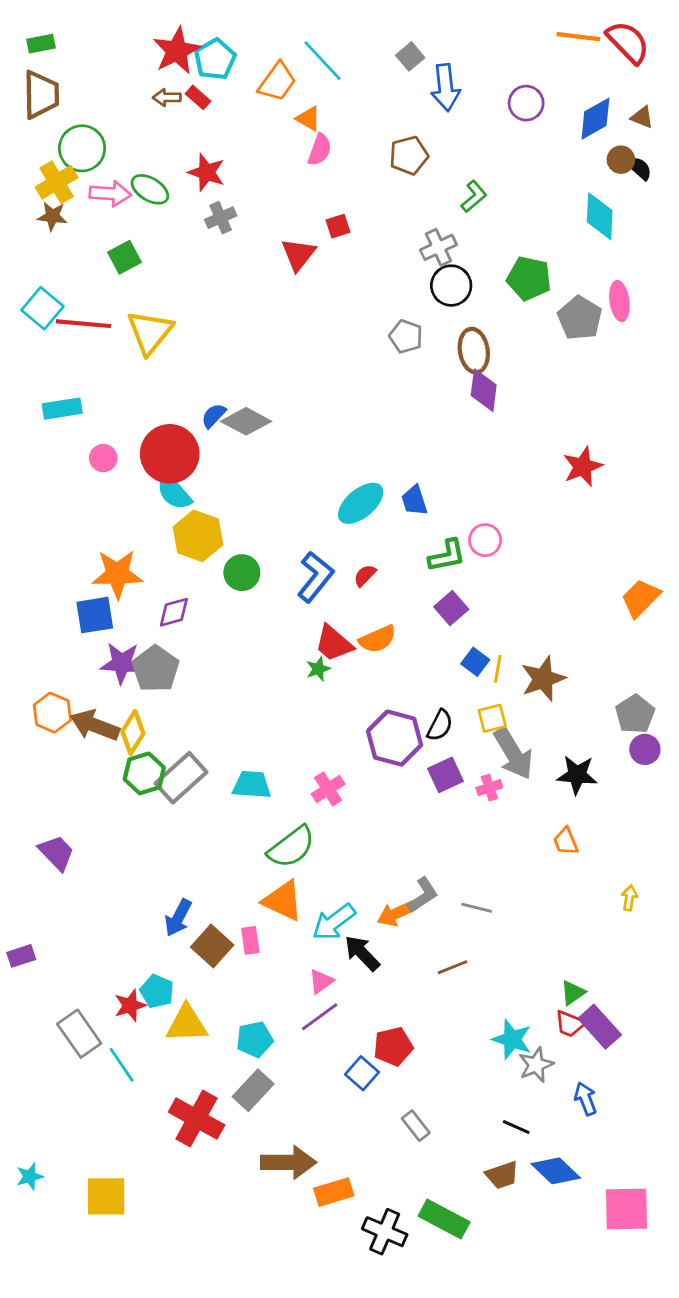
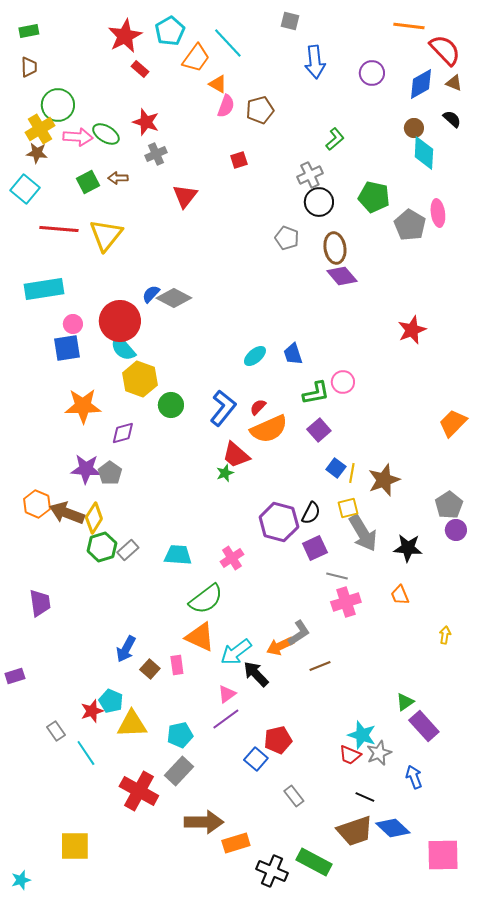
red semicircle: (628, 42) -> (445, 50), moved
gray square: (410, 56) -> (290, 21), moved, turned -36
cyan pentagon: (215, 59) -> (170, 31), moved
brown trapezoid: (41, 95) -> (29, 67), size x0.6
brown arrow: (167, 97) -> (118, 178), moved
brown pentagon: (409, 155) -> (260, 110), moved
brown circle: (621, 160) -> (414, 128), moved
red triangle: (298, 254) -> (185, 196), moved
cyan square: (42, 308) -> (25, 189), moved
purple diamond: (484, 390) -> (342, 276), turned -48
cyan rectangle: (62, 409) -> (44, 289), size x1.4
cyan ellipse: (361, 503) -> (255, 356), size x0.7
blue square: (95, 615) -> (67, 348), moved
orange semicircle: (378, 639) -> (269, 429), moved, size x1.4
gray pentagon: (156, 669) -> (110, 473), size x0.7
gray rectangle: (181, 778) -> (128, 550), size x0.6
pink cross: (489, 788) -> (346, 602), moved, size x1.6
purple trapezoid: (57, 853) -> (40, 603), turned 36
gray line: (477, 908) -> (337, 576), moved
brown square: (212, 946) -> (150, 669), size x0.7
brown line: (453, 967) -> (320, 666), moved
red trapezoid: (570, 1024) -> (350, 755), moved
gray rectangle: (79, 1034) -> (56, 731), size x0.6
brown trapezoid: (502, 1175) -> (355, 831), size x1.5
cyan star: (30, 1177) -> (21, 880), moved

